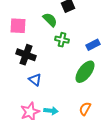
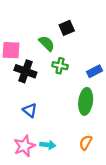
black cross: (26, 55) -> (25, 71), moved
green ellipse: (85, 72) -> (86, 101), turned -30

